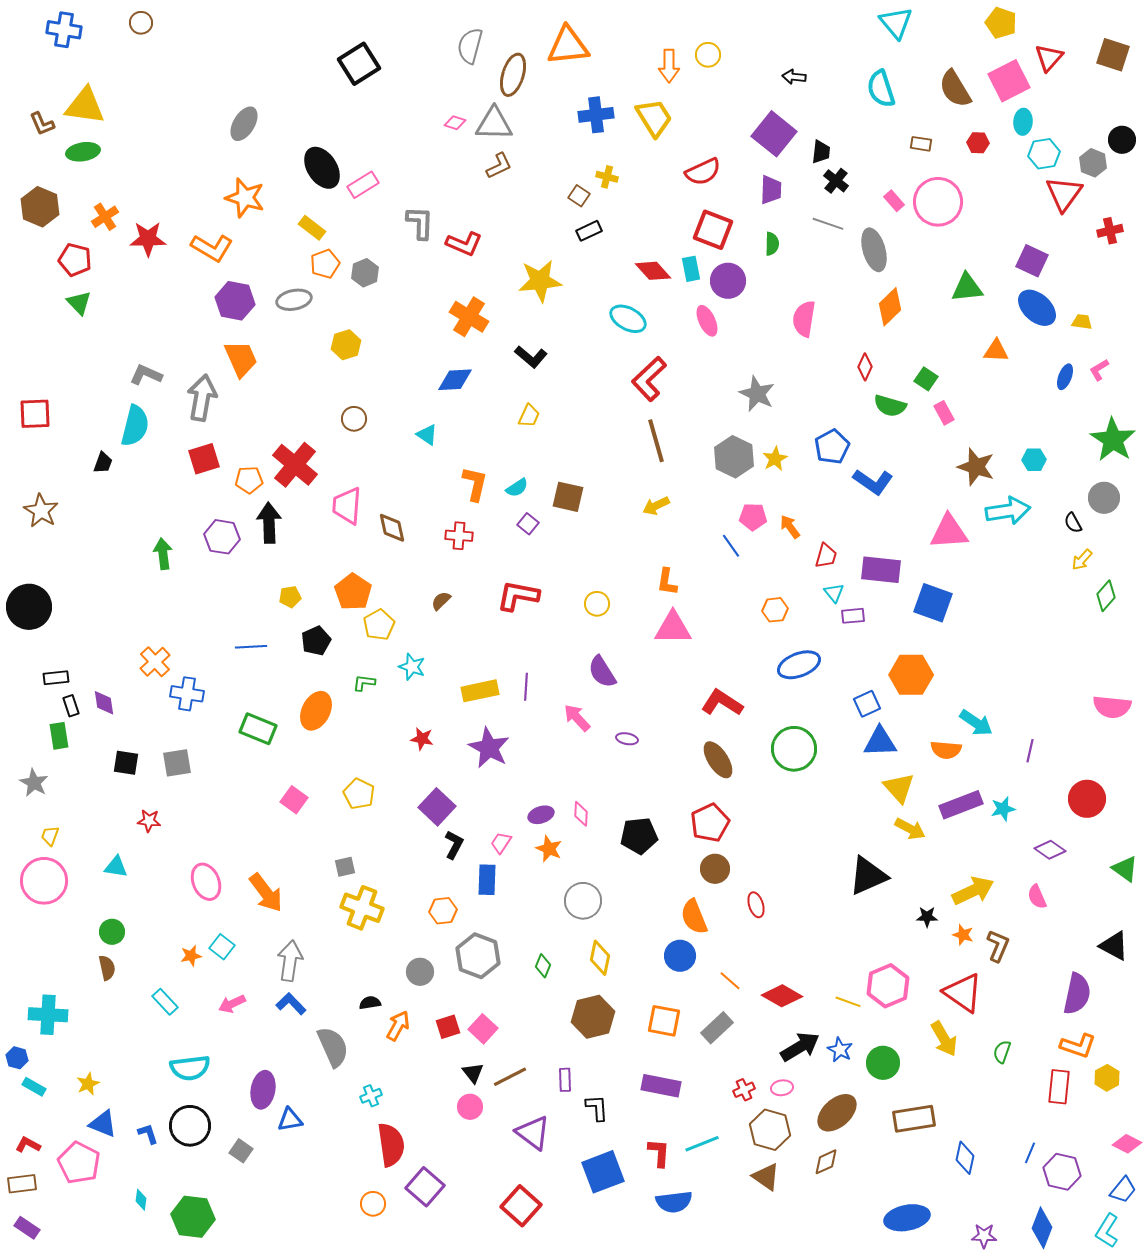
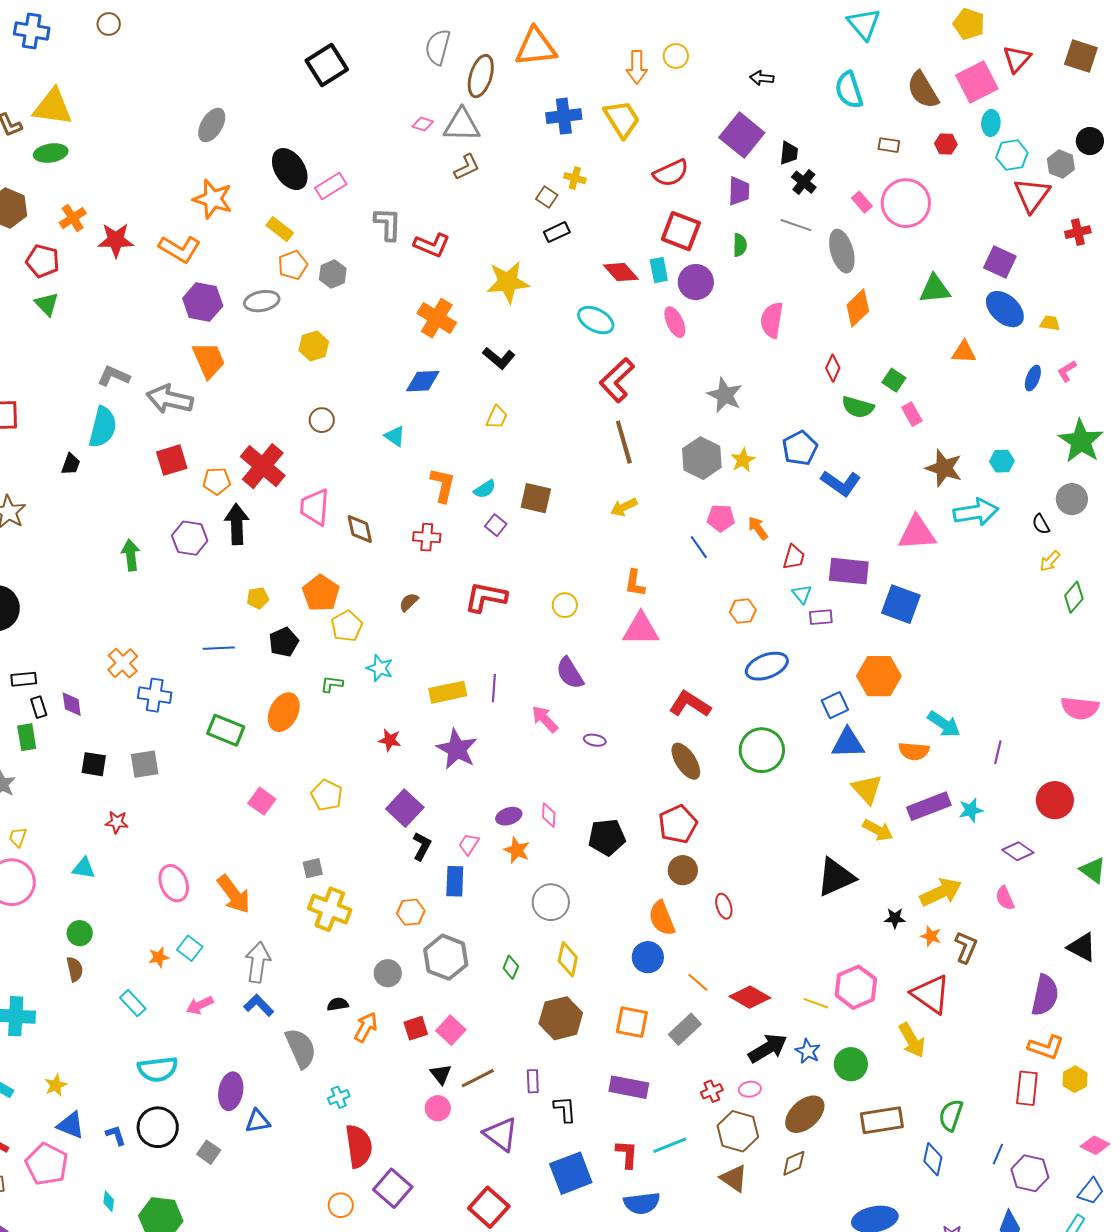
gray arrow: (202, 398) -> (170, 399), turned -87
green semicircle: (1002, 1052) -> (951, 1115), moved, size x1.4

